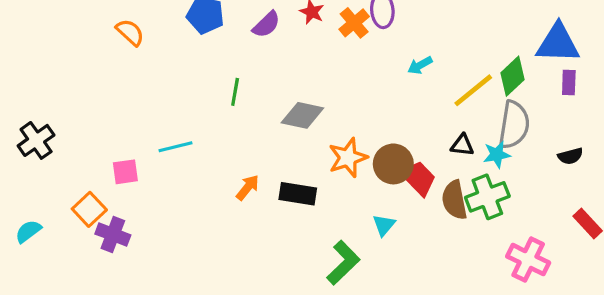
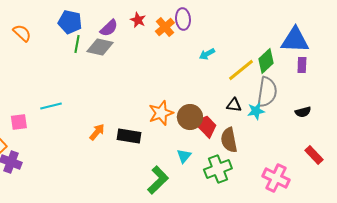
green line: (235, 92) -> (77, 44), moved
gray diamond: (302, 115) -> (100, 47), moved
green cross: (487, 197) -> (218, 169), moved

